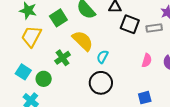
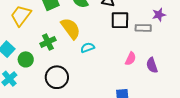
black square: (130, 24) -> (120, 20), turned -30
cyan semicircle: (103, 57) -> (88, 48), turned 32
black circle: (101, 83) -> (57, 77), moved

